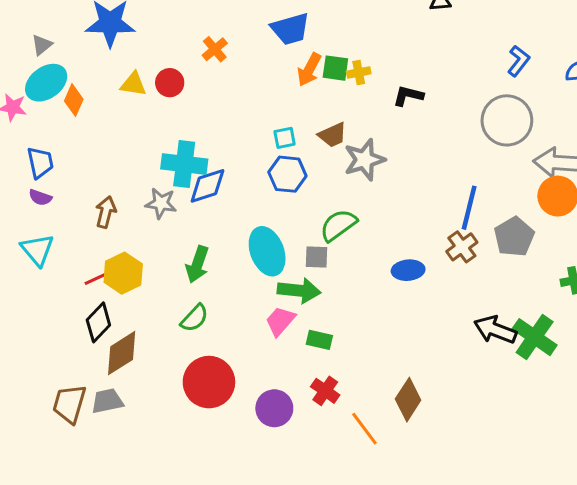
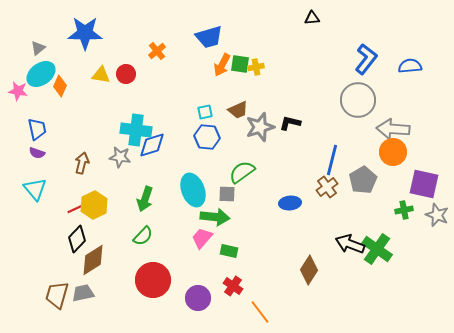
blue L-shape: (519, 61) -> (366, 59), size x1.4
black L-shape: (408, 96) -> (290, 123), moved
brown diamond: (408, 400) -> (309, 270), moved

